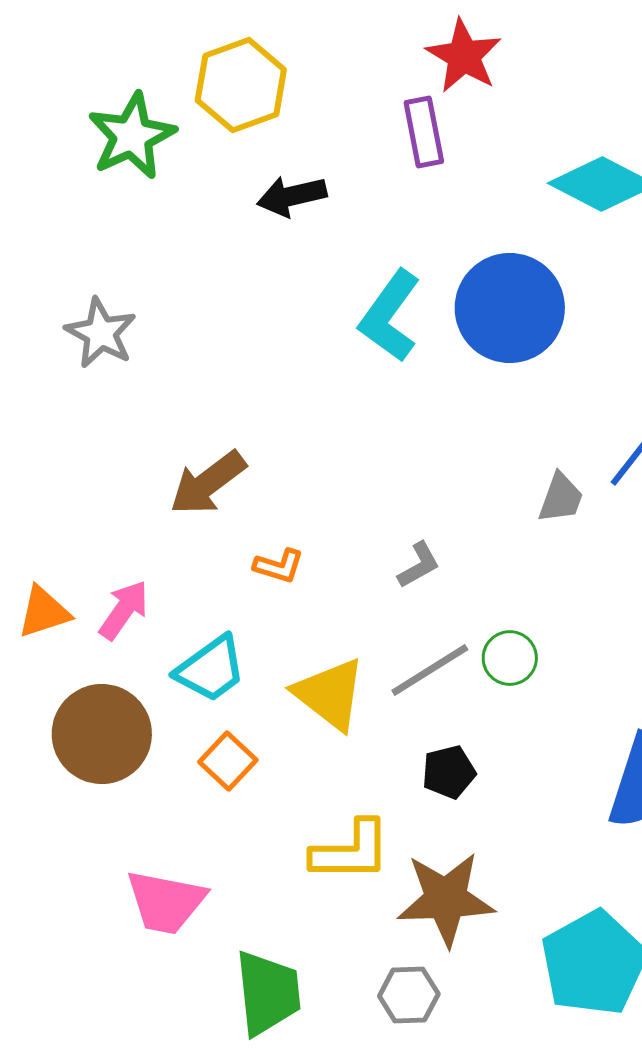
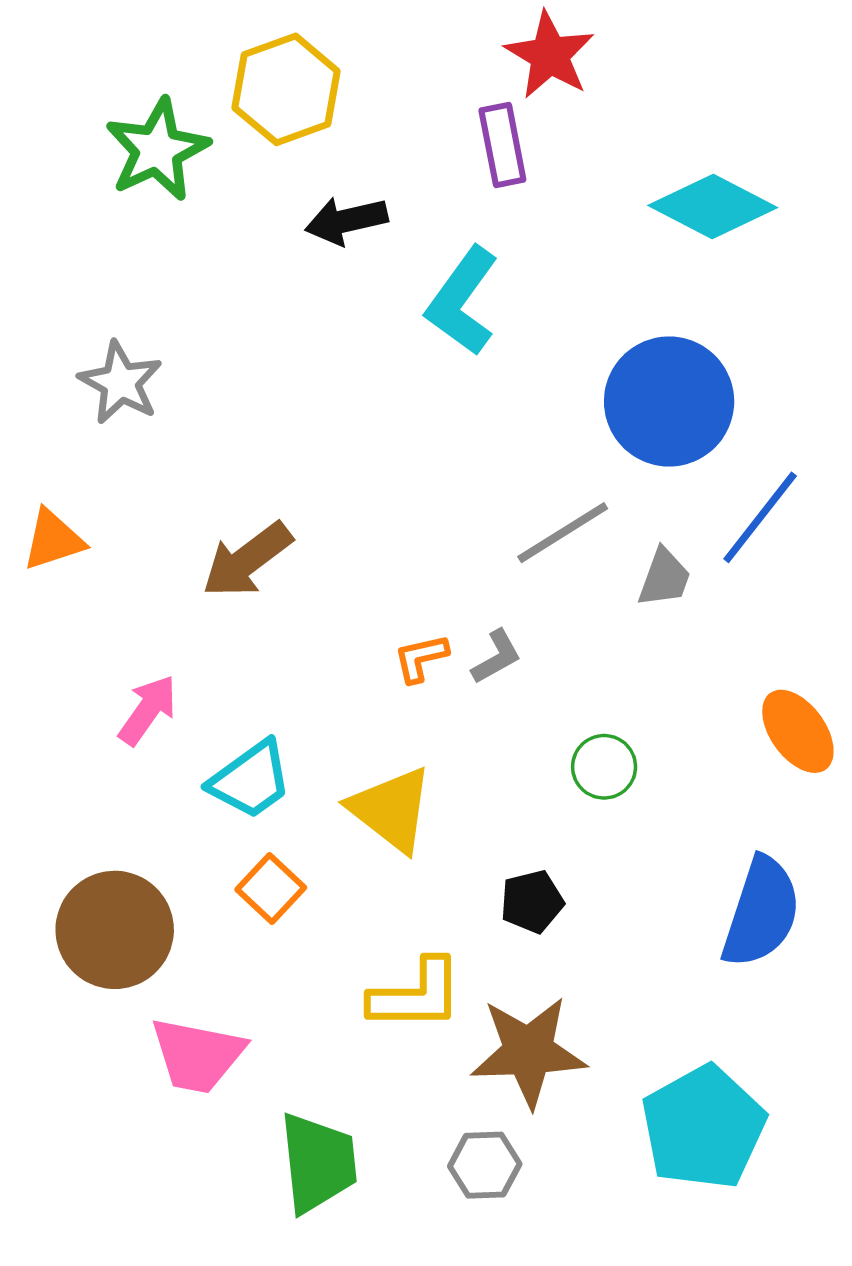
blue circle: (510, 308) -> (669, 402), moved
cyan L-shape: (390, 316) -> (462, 301), moved
orange L-shape: (279, 566) -> (421, 658), moved, turned 150
orange triangle: (44, 612) -> (53, 540), moved
gray line: (430, 670) -> (563, 533), moved
brown circle: (102, 734) -> (115, 930), moved

